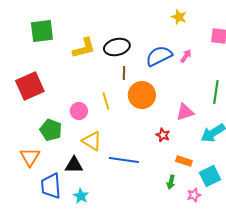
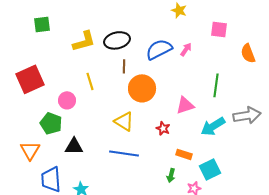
green square: (42, 31) -> (42, 24), size x0.7
yellow line: (106, 101) -> (90, 81), moved
pink circle: (79, 111) -> (67, 100), moved
yellow triangle: (92, 141) -> (124, 121), moved
black triangle: (74, 165) -> (74, 146), moved

